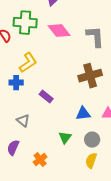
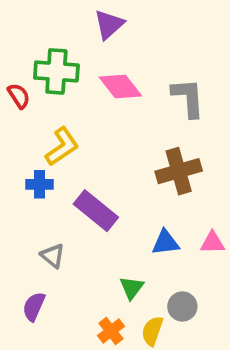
purple rectangle: (46, 97) -> (96, 211), size x1.6
gray circle: (92, 140) -> (182, 306), moved
orange cross: (40, 160) -> (111, 331), moved
yellow semicircle: (91, 161) -> (152, 331), moved

